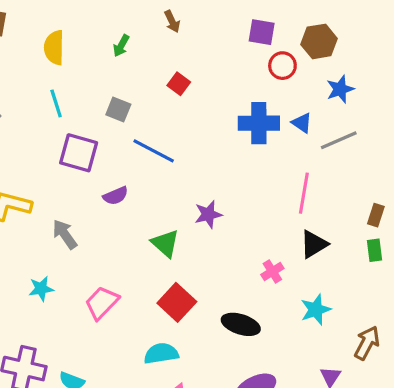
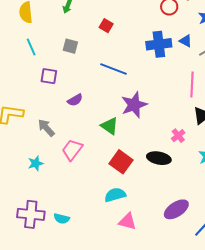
blue line: (154, 151) -> (114, 69), moved
purple square: (79, 153) -> (49, 76), size x0.7
purple star: (208, 214) -> (134, 105), size x1.5
pink trapezoid: (102, 303) -> (72, 150), moved
black ellipse: (241, 324) -> (159, 158), moved

